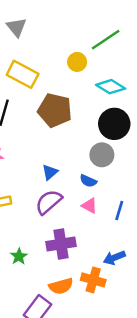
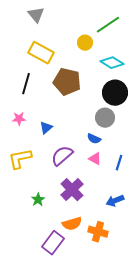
blue triangle: (50, 172) -> (46, 128), moved
purple cross: (61, 244) -> (72, 190), turned -35
orange cross: (93, 280) -> (98, 232), moved

